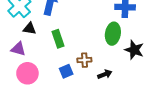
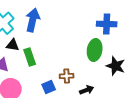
green rectangle: (58, 39) -> (30, 57), moved

